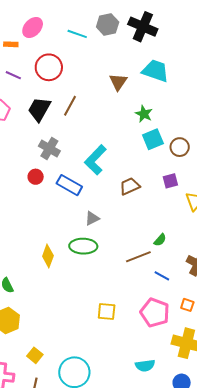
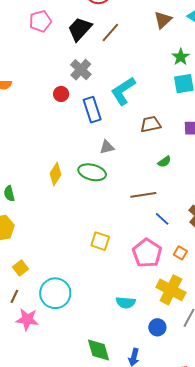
blue rectangle: (69, 185) -> (92, 110), turned 30
green semicircle: (160, 240) -> (164, 162), moved

